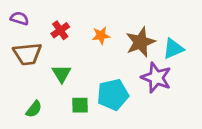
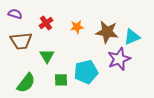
brown star: (140, 42) -> (107, 32), turned 30
purple star: (156, 78) -> (119, 59), turned 30
green semicircle: (34, 109) -> (26, 83), size x1.5

